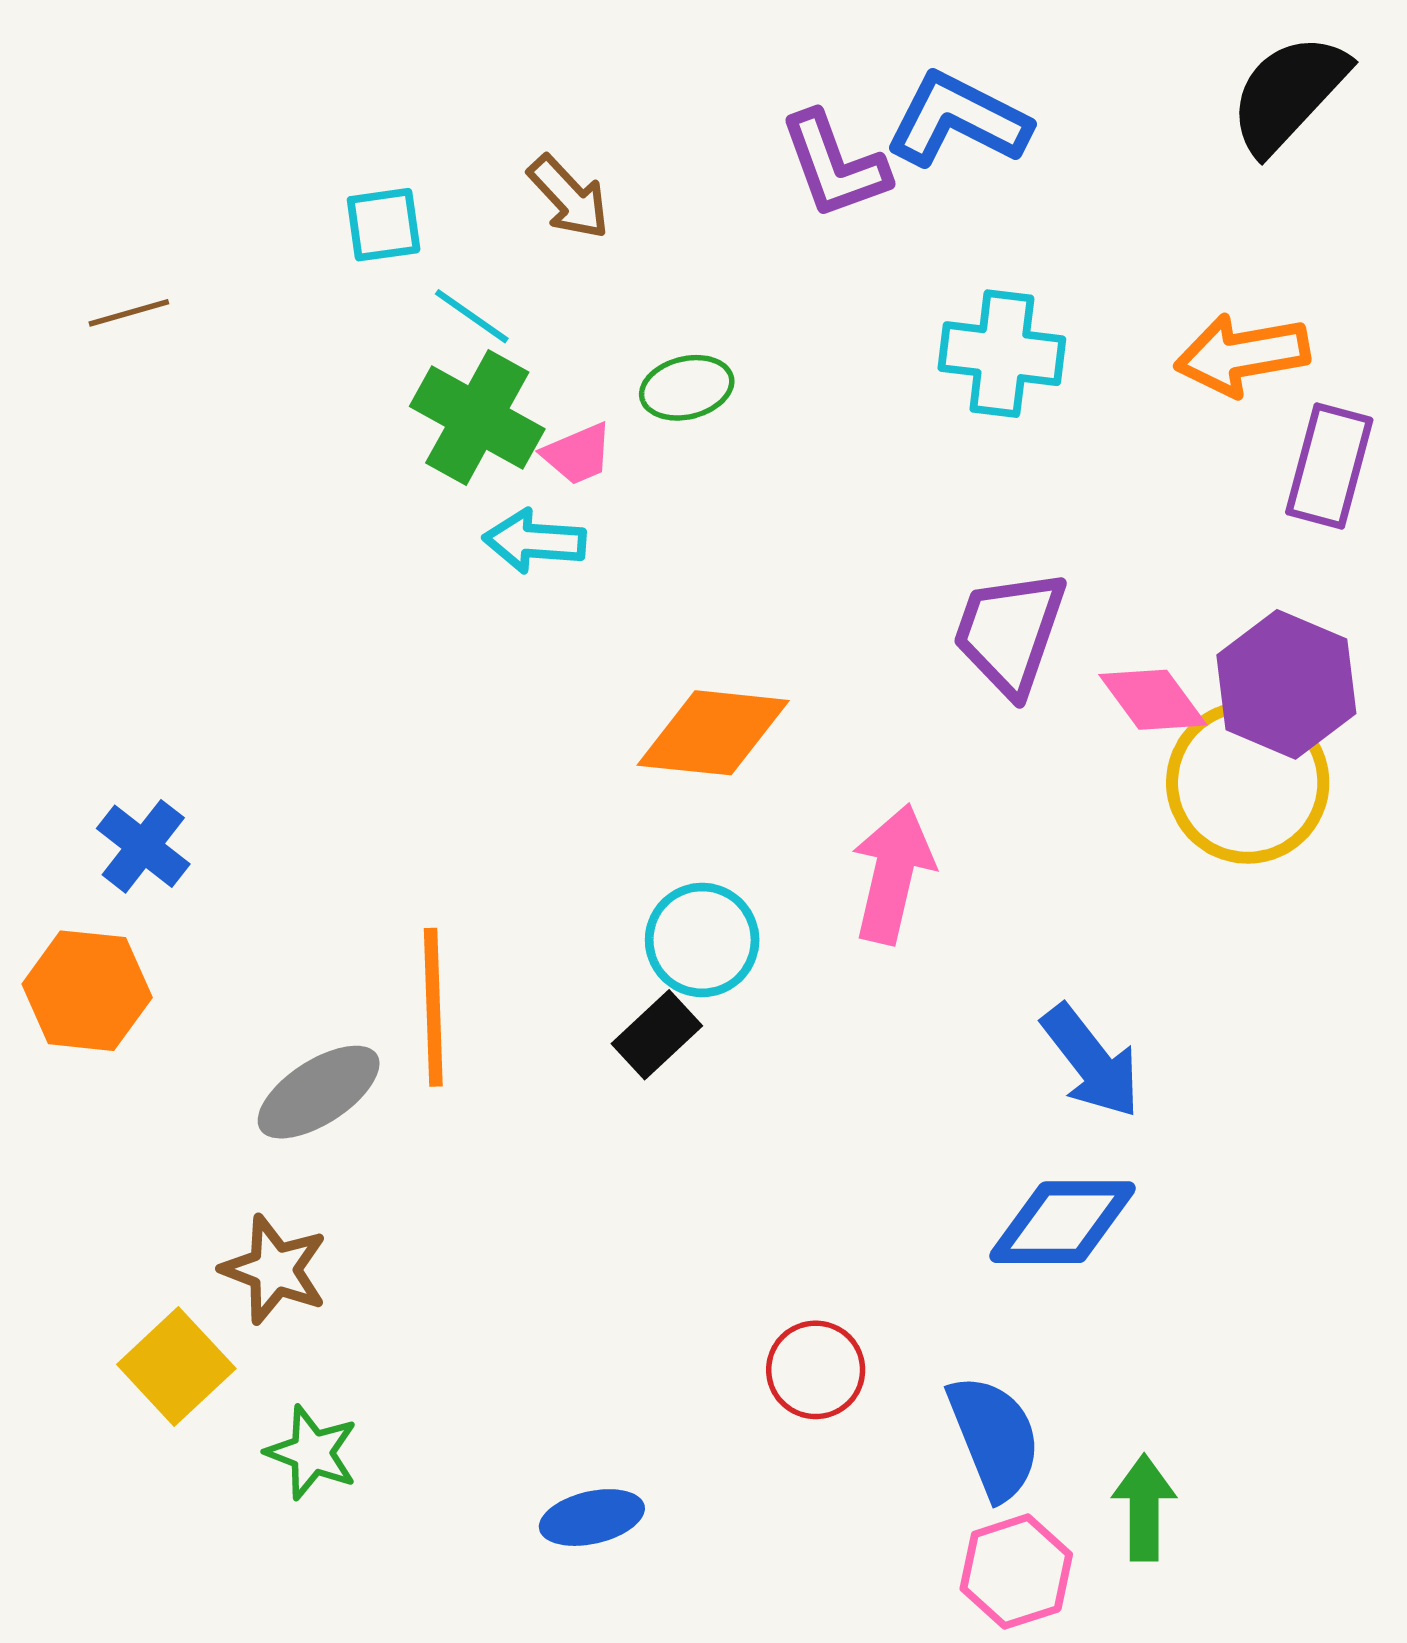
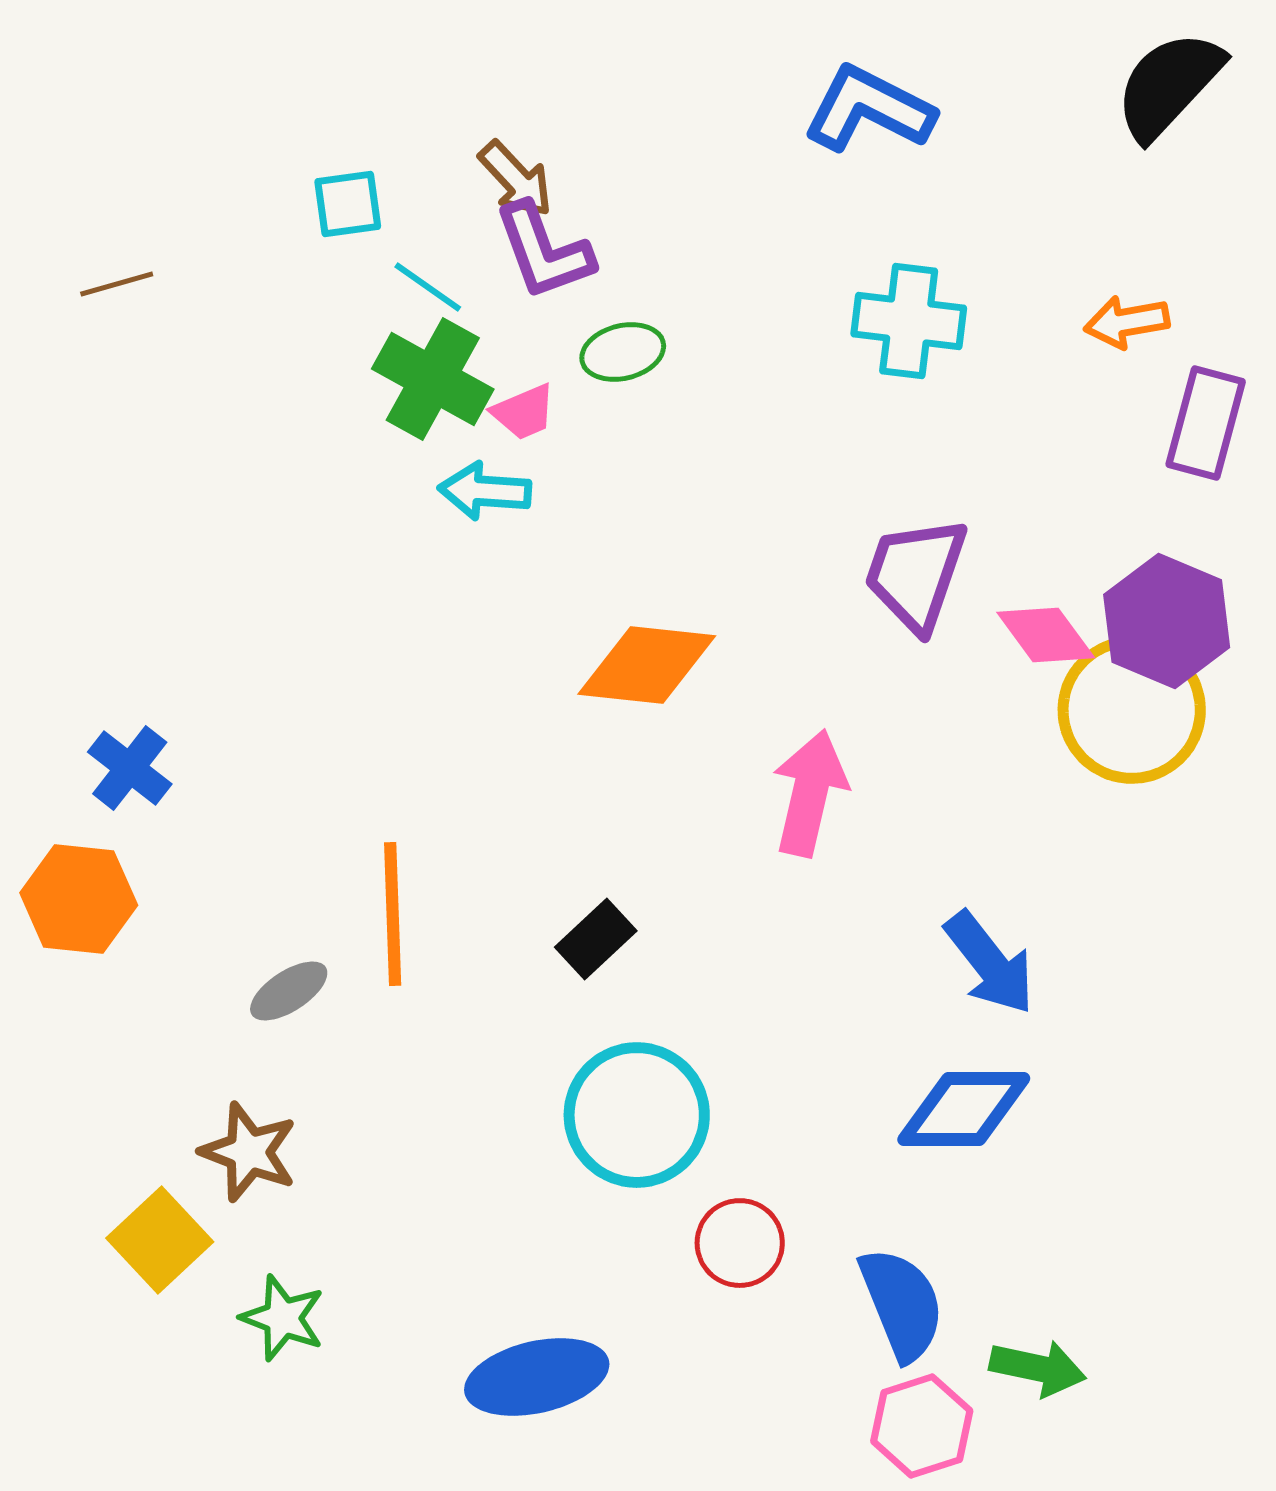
purple L-shape: (834, 165) -> (544, 251), moved
orange arrow: (1242, 355) -> (1127, 322), size x0.7
cyan circle: (702, 940) -> (637, 1115), moved, size x1.4
gray ellipse: (319, 1092) -> (289, 991), size x0.7
green arrow: (1144, 1508) -> (1038, 1368), turned 102
blue ellipse: (592, 1518) -> (537, 1377), size x1.5

